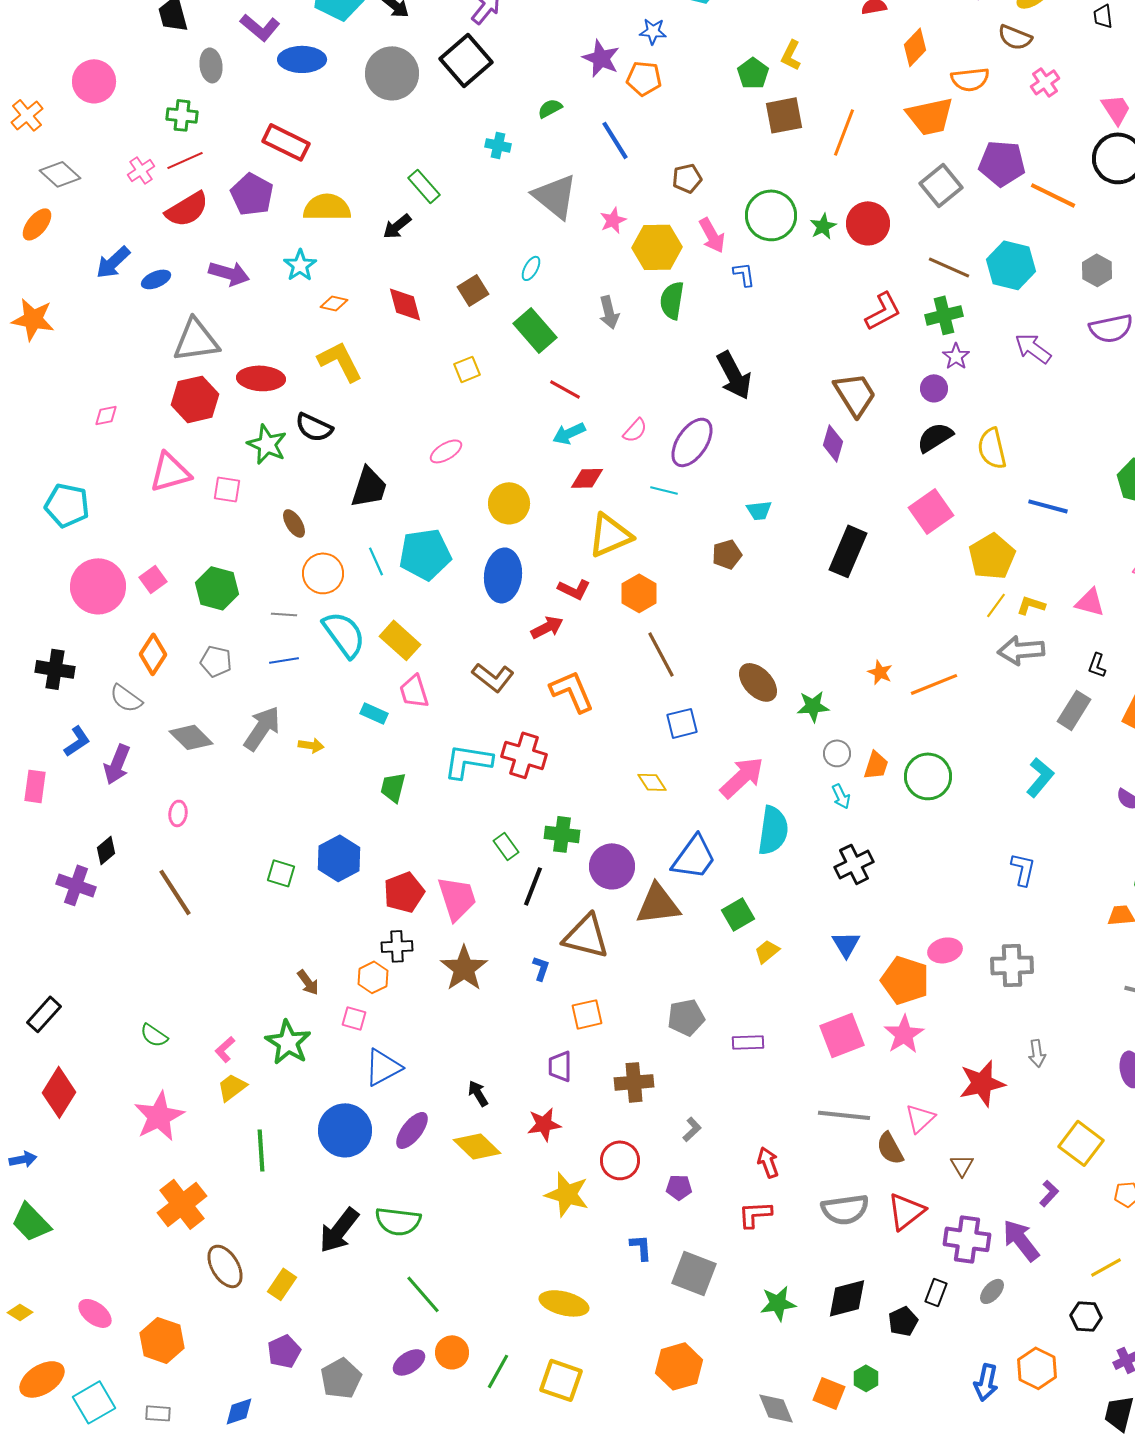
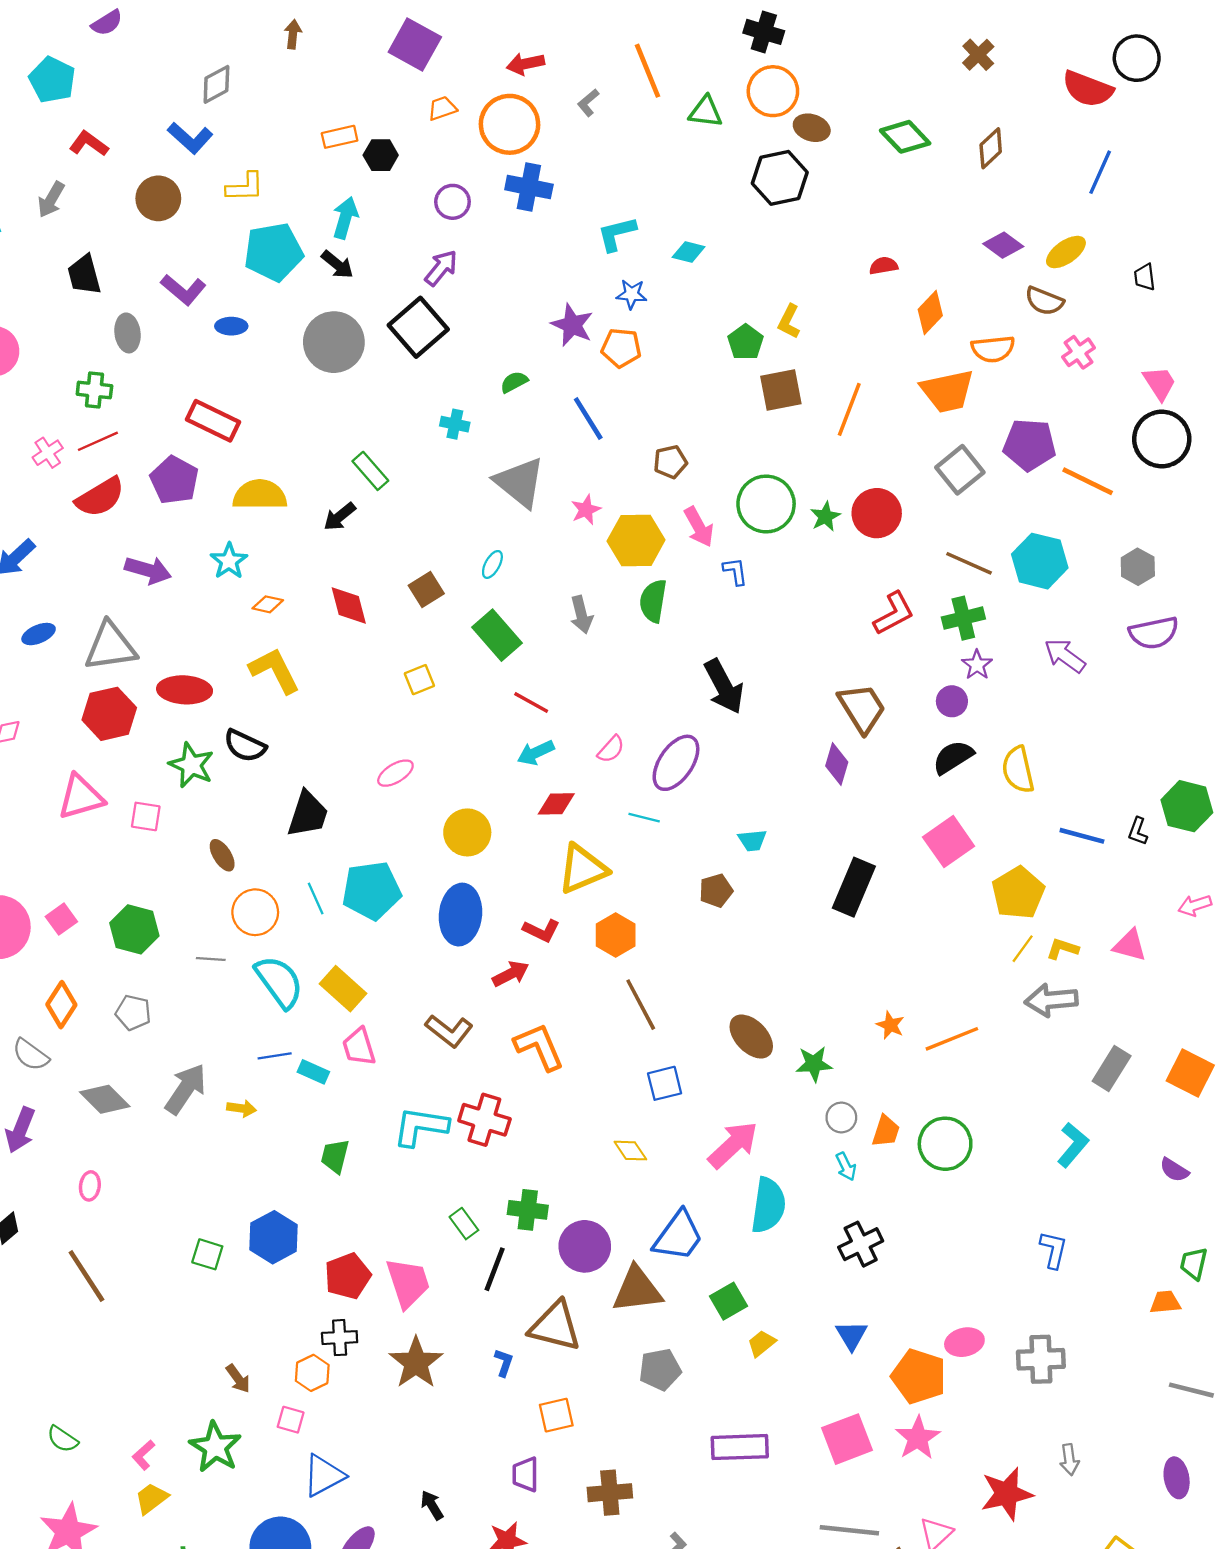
blue ellipse: (302, 59) -> (231, 326), size x0.6
blue ellipse: (156, 279) -> (39, 634), moved
blue line: (284, 660) -> (275, 1056), moved
black L-shape: (1097, 665) -> (1138, 831), moved
gray pentagon: (686, 1017) -> (660, 1369), moved
purple rectangle: (748, 1042) -> (740, 1447), size x1.6

